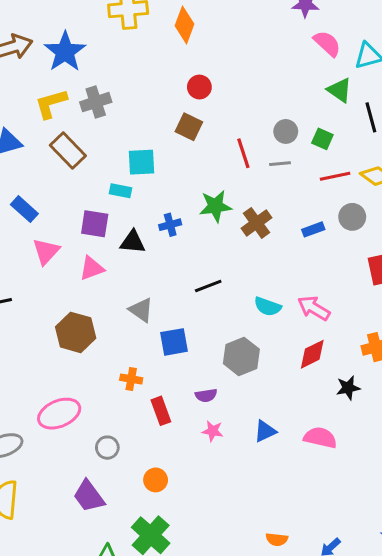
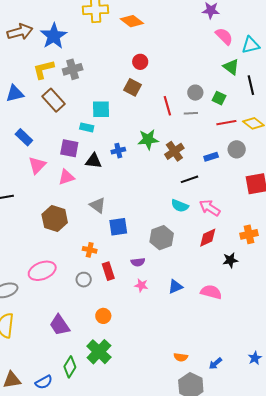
orange diamond: (185, 25) -> (132, 21), turned -75
black line: (208, 286) -> (190, 179), moved
gray circle: (107, 448) -> (84, 280), moved

